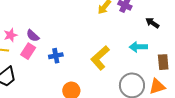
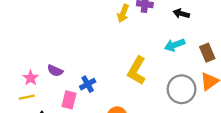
pink rectangle: (28, 51) -> (69, 100), moved

